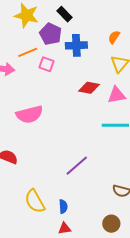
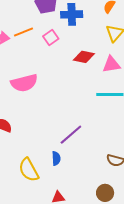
orange line: (28, 52) -> (24, 32), moved
pink square: (46, 64) -> (51, 38), moved, turned 35
blue semicircle: (63, 207) -> (56, 158), moved

